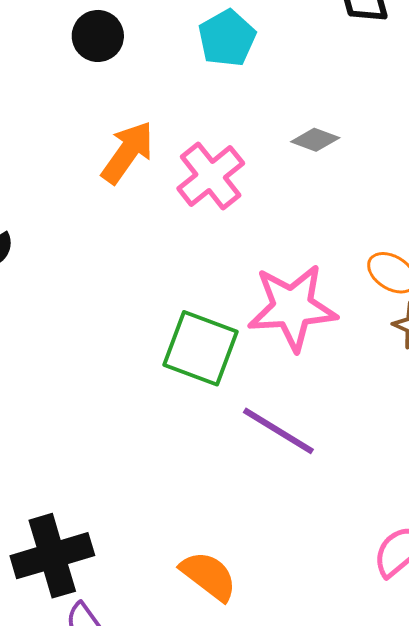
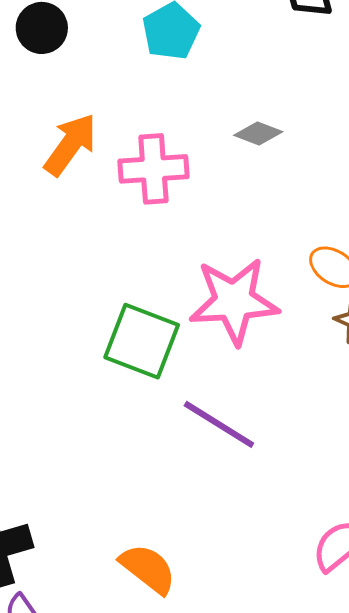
pink cross: (211, 176) -> (153, 169), turned 34

